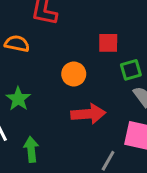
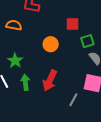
red arrow: (88, 114) -> (50, 80), moved, turned 120
green arrow: (31, 149) -> (25, 82), moved

